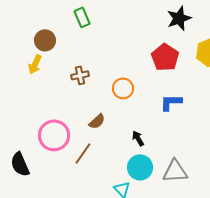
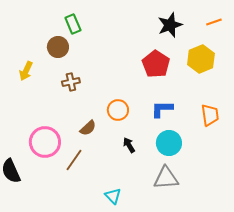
brown circle: (45, 40) -> (58, 47), moved
orange circle: (123, 88) -> (118, 110), moved
cyan circle: (140, 167) -> (169, 143), moved

